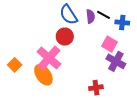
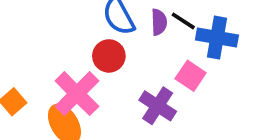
blue cross: (122, 23) -> (217, 38), size x1.5
purple cross: (116, 61) -> (158, 106), moved

